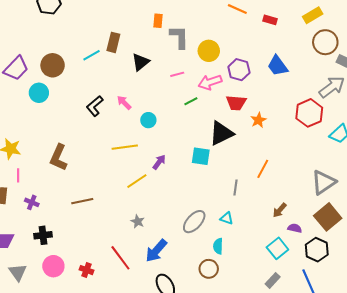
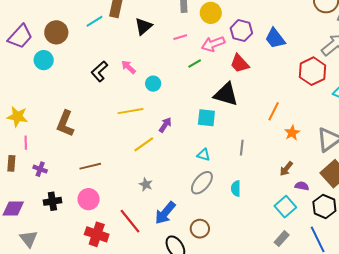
blue trapezoid: (278, 66) -> (275, 38), moved
red trapezoid: (236, 103) -> (240, 64), turned 45
orange star: (258, 120) -> (292, 133), moved
black triangle: (221, 133) -> (226, 94), turned 44
orange line: (263, 169) -> (274, 111), moved
cyan triangle: (227, 218) -> (204, 155), moved
cyan semicircle: (218, 246) -> (236, 188), moved
pink circle: (53, 266) -> (89, 199), moved
brown circle: (209, 269) -> (200, 229), moved
red cross: (86, 270) -> (97, 234), size x1.6

